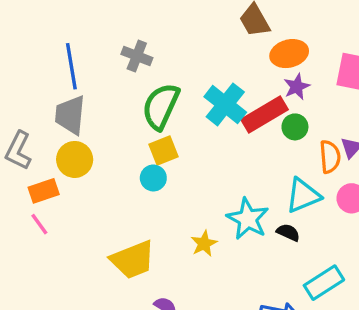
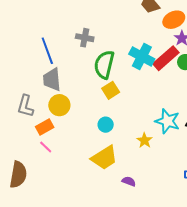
cyan circle: (153, 178) -> (106, 125), moved

